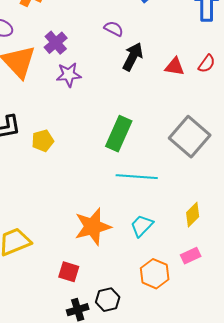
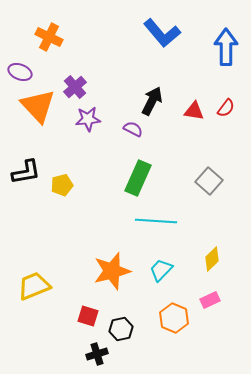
purple semicircle: (114, 29) -> (133, 129), moved
gray square: (190, 137) -> (209, 181), size x0.7
black hexagon: (108, 300) -> (121, 329), moved

